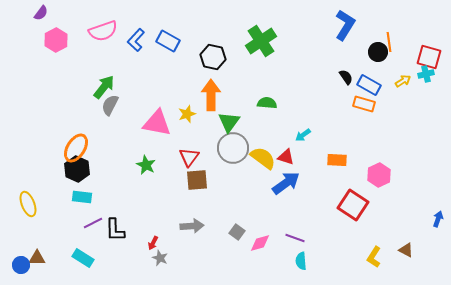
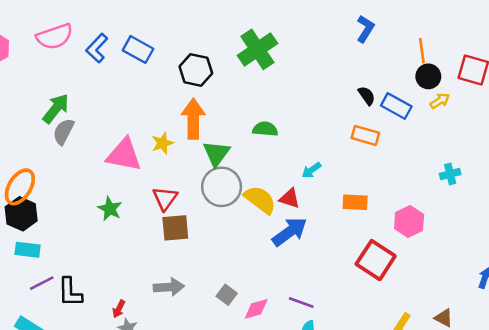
blue L-shape: (345, 25) -> (365, 29), size x0.7
black circle: (378, 52) -> (428, 76), moved
cyan cross: (426, 74) -> (450, 174), moved
orange rectangle: (364, 104) -> (365, 135), moved

